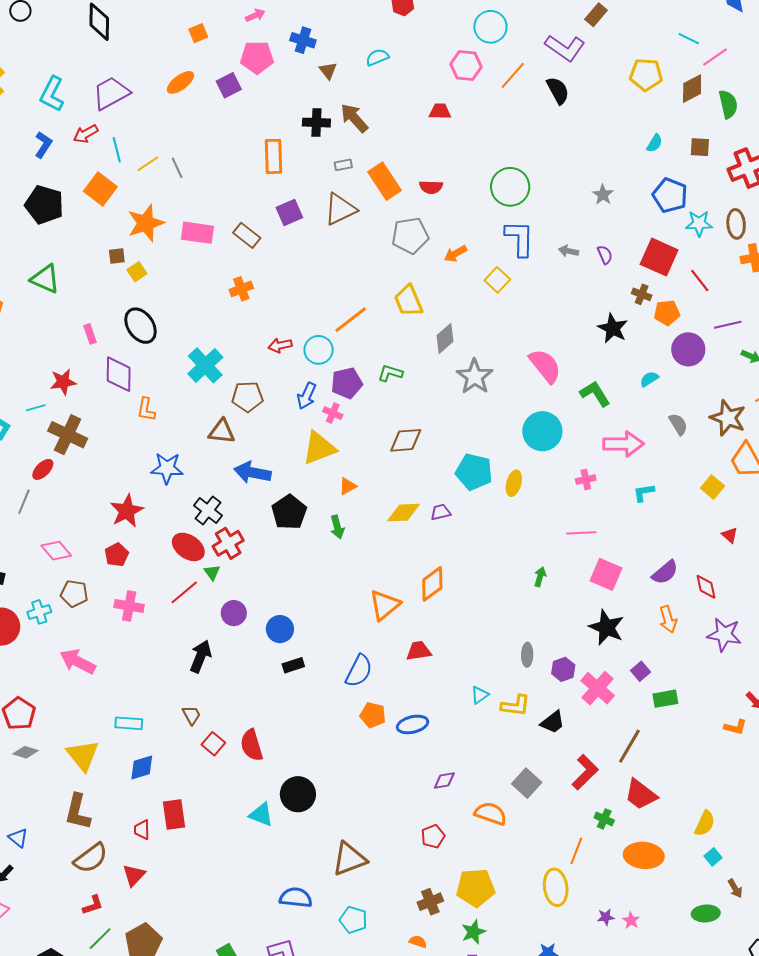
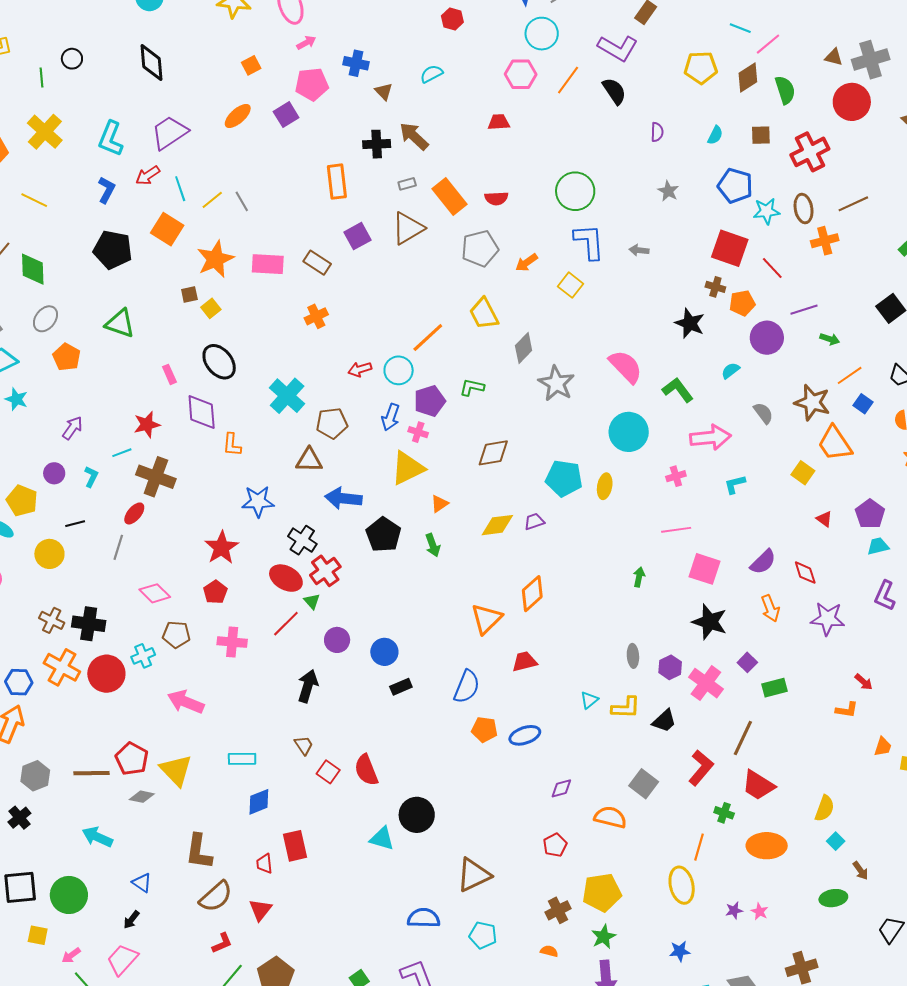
purple semicircle: (605, 255) -> (657, 132), moved, turned 30
yellow triangle: (83, 755) -> (176, 770), moved

